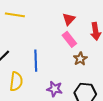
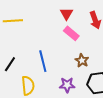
brown star: (80, 59) -> (82, 61), moved

